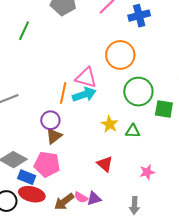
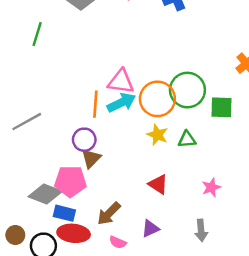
orange circle: (120, 55) -> (157, 99), moved
pink pentagon: (47, 164) -> (70, 181), moved
pink semicircle: (81, 197) -> (118, 242), moved
brown arrow: (64, 202) -> (109, 214), moved

